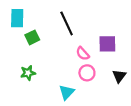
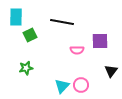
black line: (67, 23) -> (62, 22), turned -55
pink semicircle: (83, 54) -> (77, 50), turned -48
pink circle: (87, 73) -> (81, 85), moved

